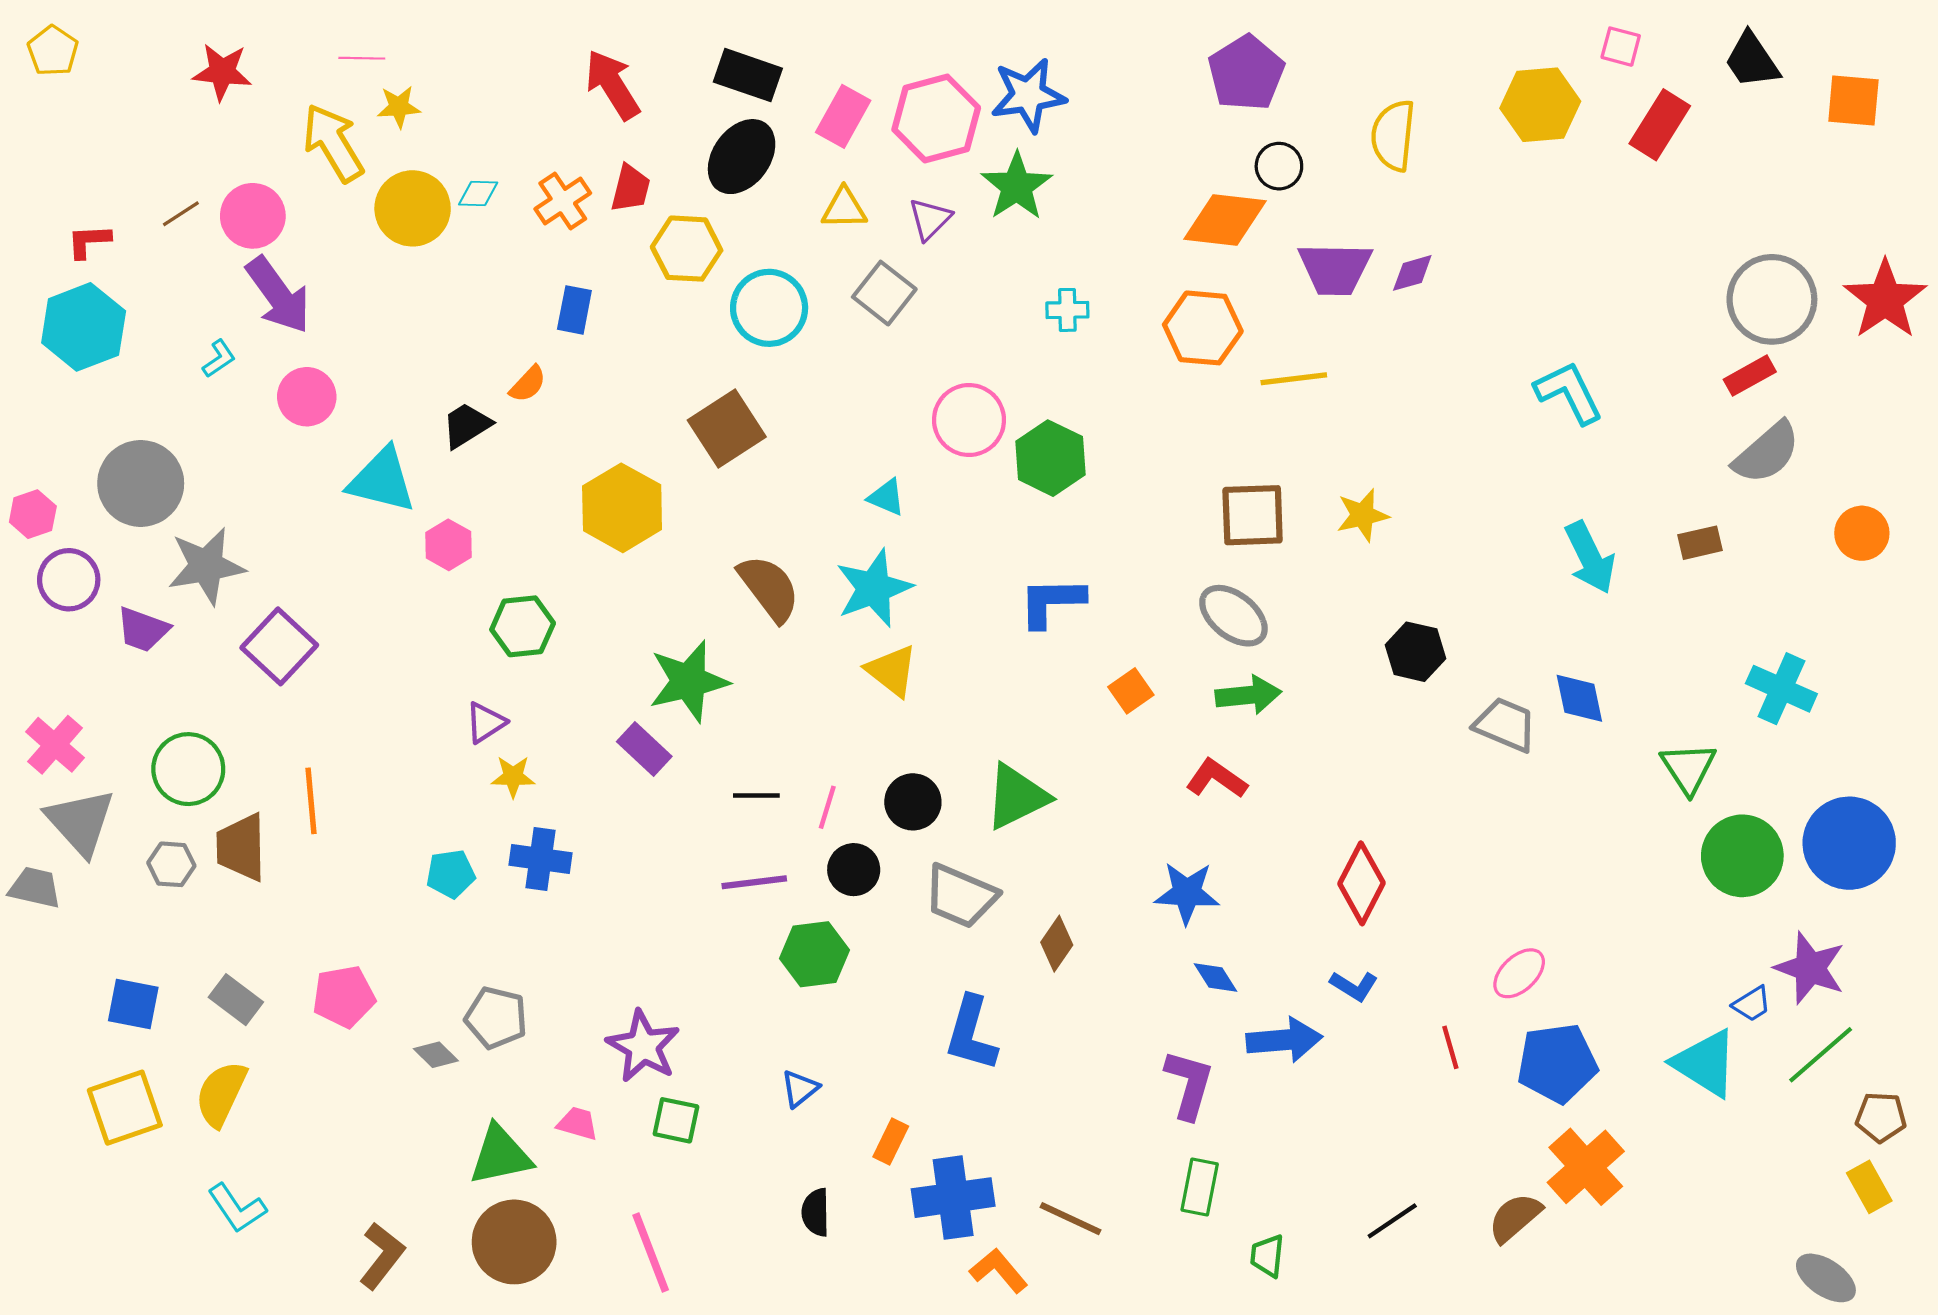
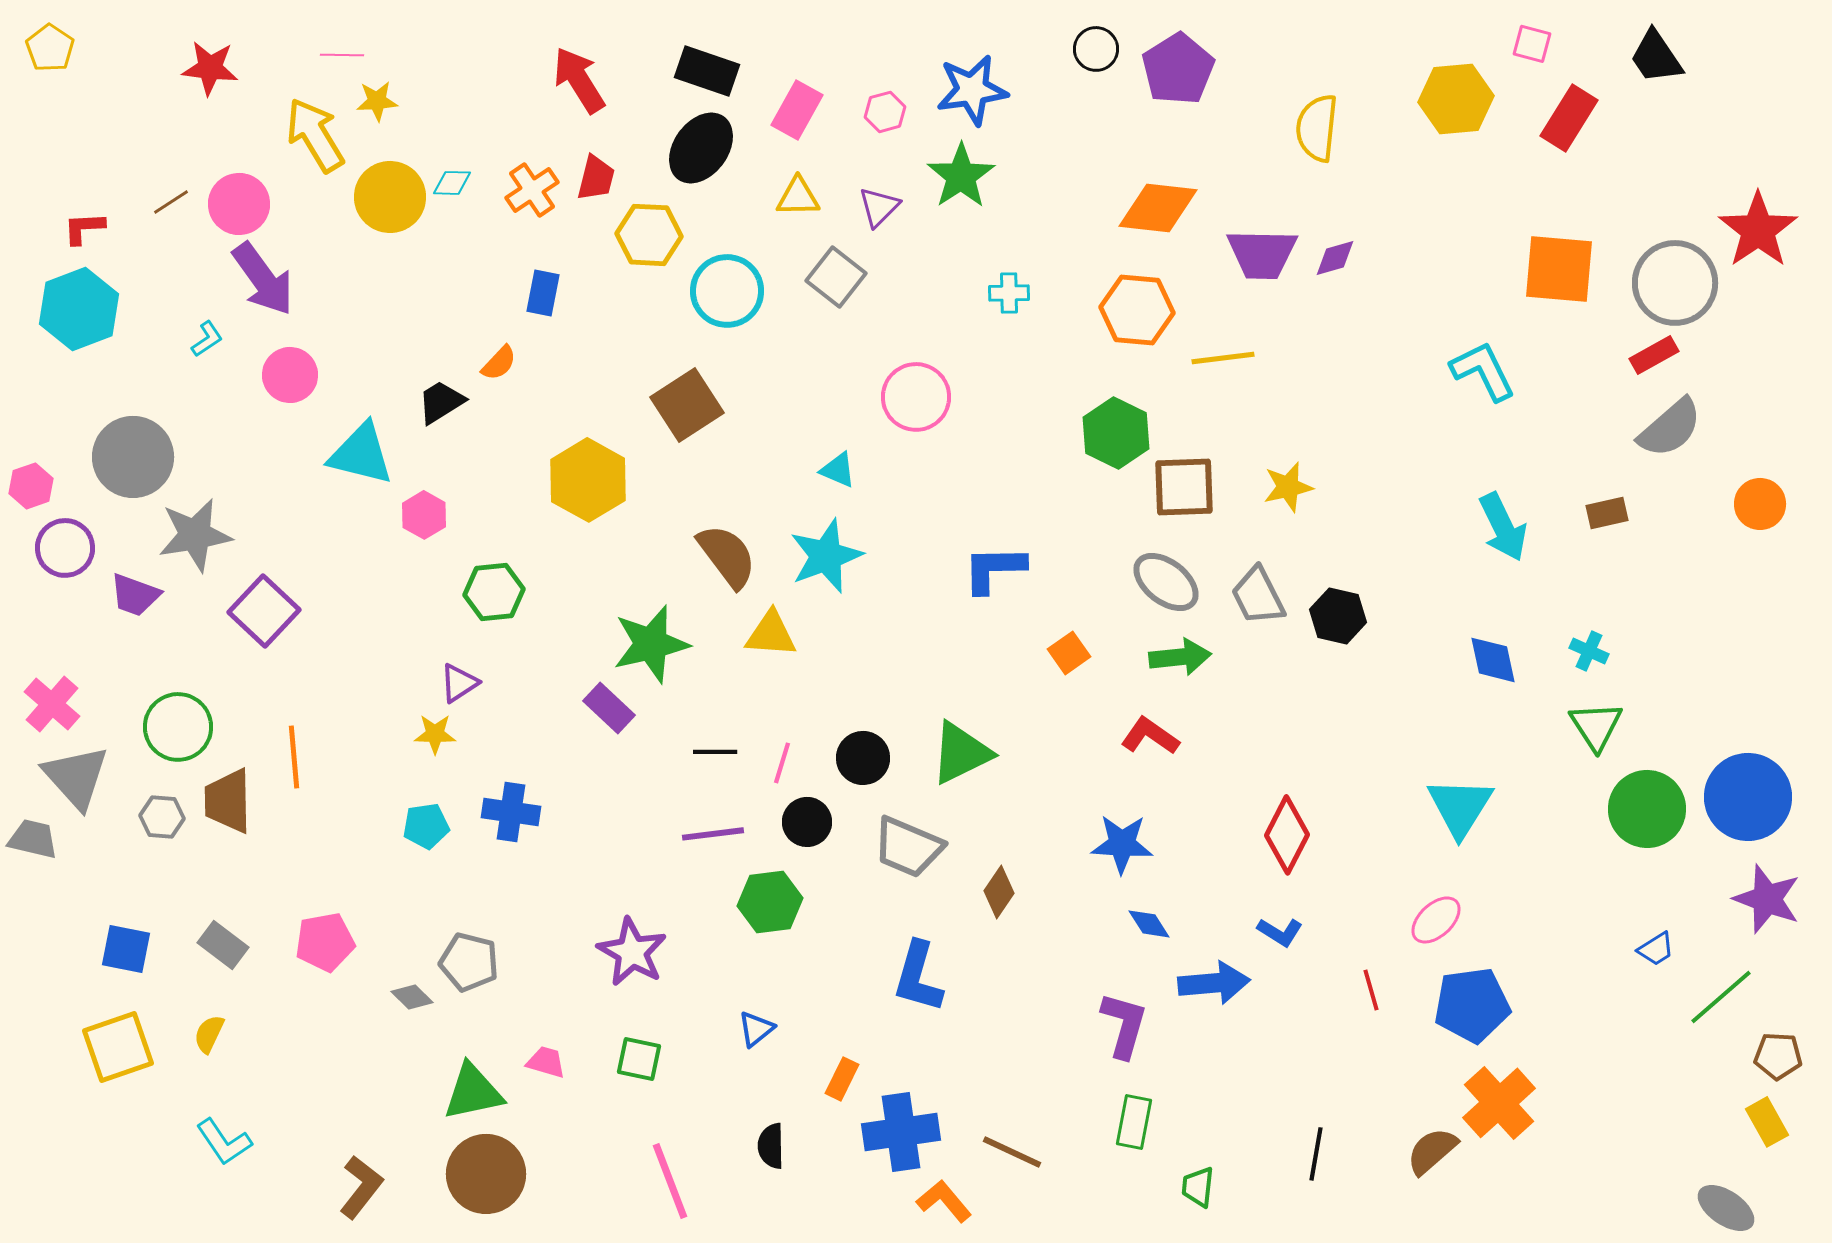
orange square: (1853, 101) -> (1559, 269), moved, size x1.4
pink hexagon: (936, 118) -> (885, 112), size x0.5
black circle: (1279, 166) -> (1096, 49), moved
red star: (1885, 299) -> (1758, 230), moved
green hexagon: (1050, 458) -> (1116, 433), moved
yellow triangle: (892, 671) -> (771, 634), moved, turned -34
cyan cross: (1781, 689) -> (1589, 651), moved, size x0.6
gray trapezoid: (1505, 725) -> (1258, 596), moved, turned -140
yellow star: (513, 777) -> (435, 734), moved
purple star: (1810, 968) -> (1767, 899), moved
purple star: (643, 1046) -> (632, 952), moved
cyan triangle: (1705, 1063) -> (1460, 807), moved, turned 30
yellow semicircle: (221, 1094) -> (209, 1034), size x0.6
black line: (1392, 1221) -> (1316, 1154), turned -46
pink line: (651, 1253) -> (670, 1181), moved

